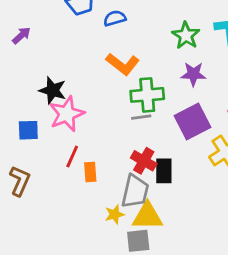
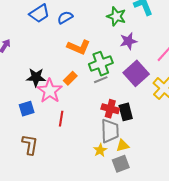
orange rectangle: (90, 172) -> (70, 78), moved, turned 64
yellow triangle: (147, 216) -> (123, 145), size x0.6

